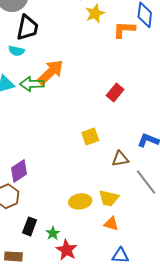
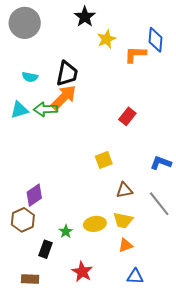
black trapezoid: (27, 28) -> (67, 73), moved
brown triangle: (120, 159) -> (124, 190), moved
orange triangle: (111, 224) -> (126, 245), turned -35
green star: (53, 233) -> (66, 231), moved

